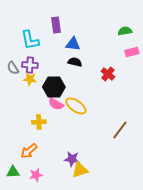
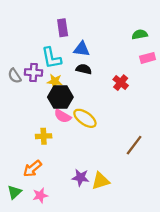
cyan L-shape: (30, 40) -> (51, 58), moved
yellow star: (30, 79) -> (55, 81), moved
yellow triangle: (80, 170) -> (101, 181), moved
green triangle: (13, 172) -> (15, 192), turned -40

